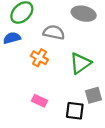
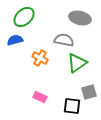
gray semicircle: (54, 32) -> (64, 40), moved

